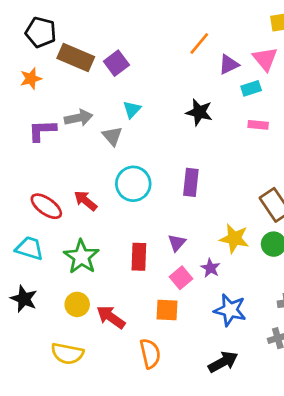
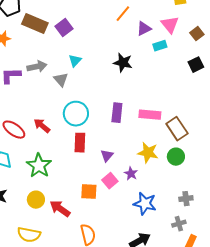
pink rectangle: (258, 125) -> (150, 115), moved, size x1.5
red rectangle: (139, 257) -> (80, 143), moved
orange square: (167, 310) -> (89, 192), moved

